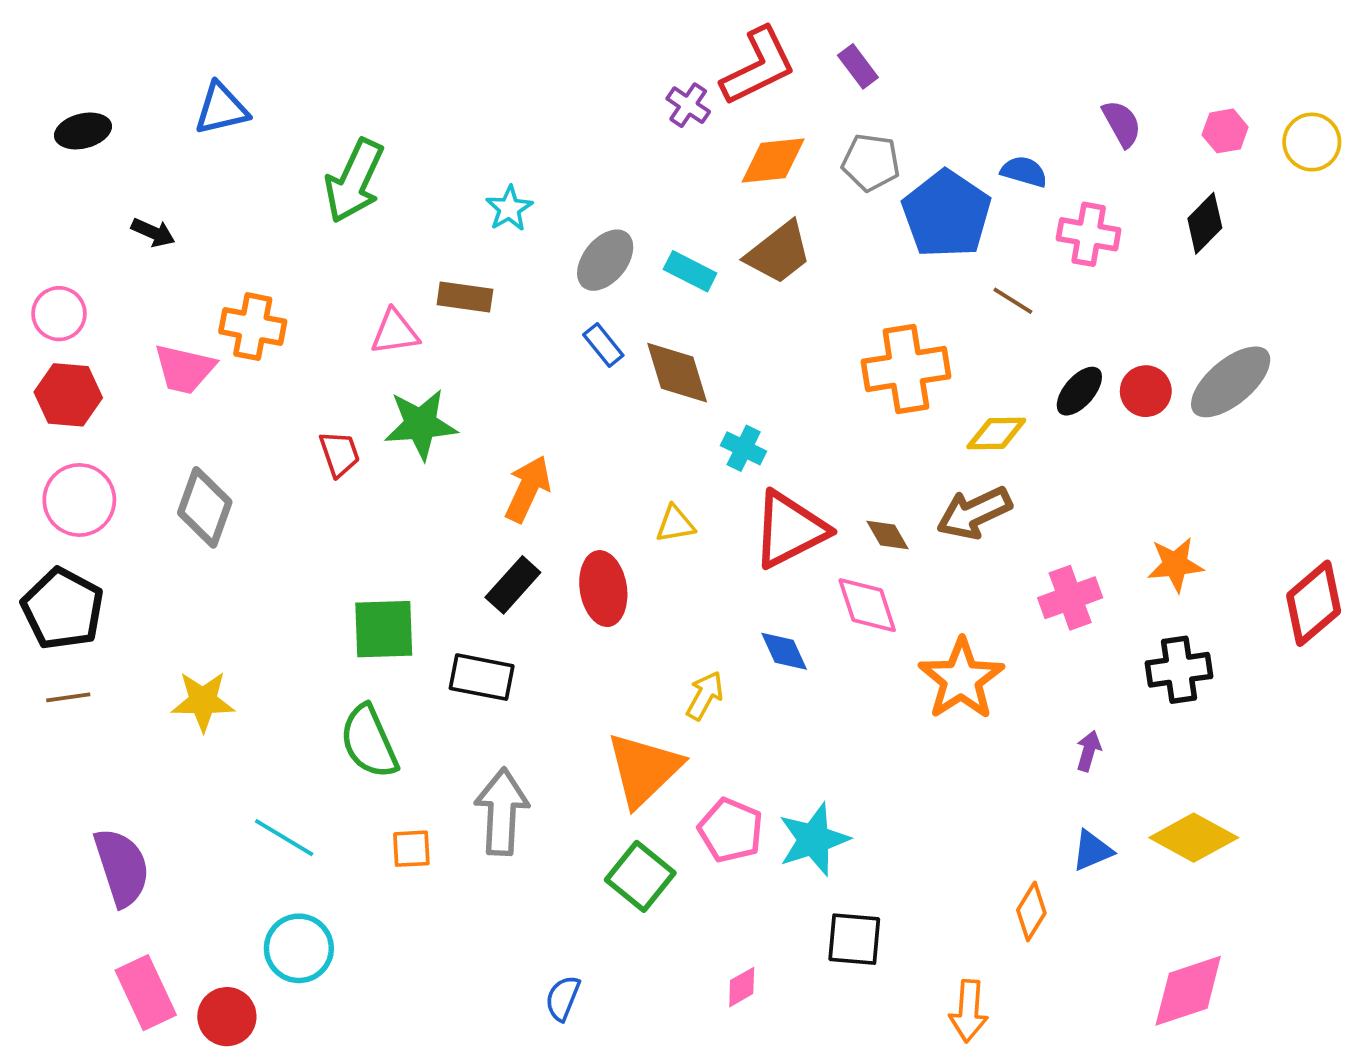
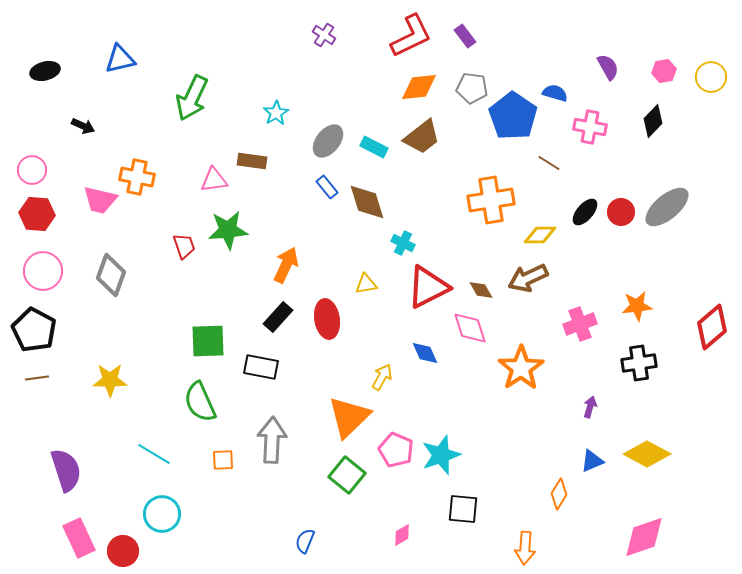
purple cross: (688, 105) -> (324, 35), moved

